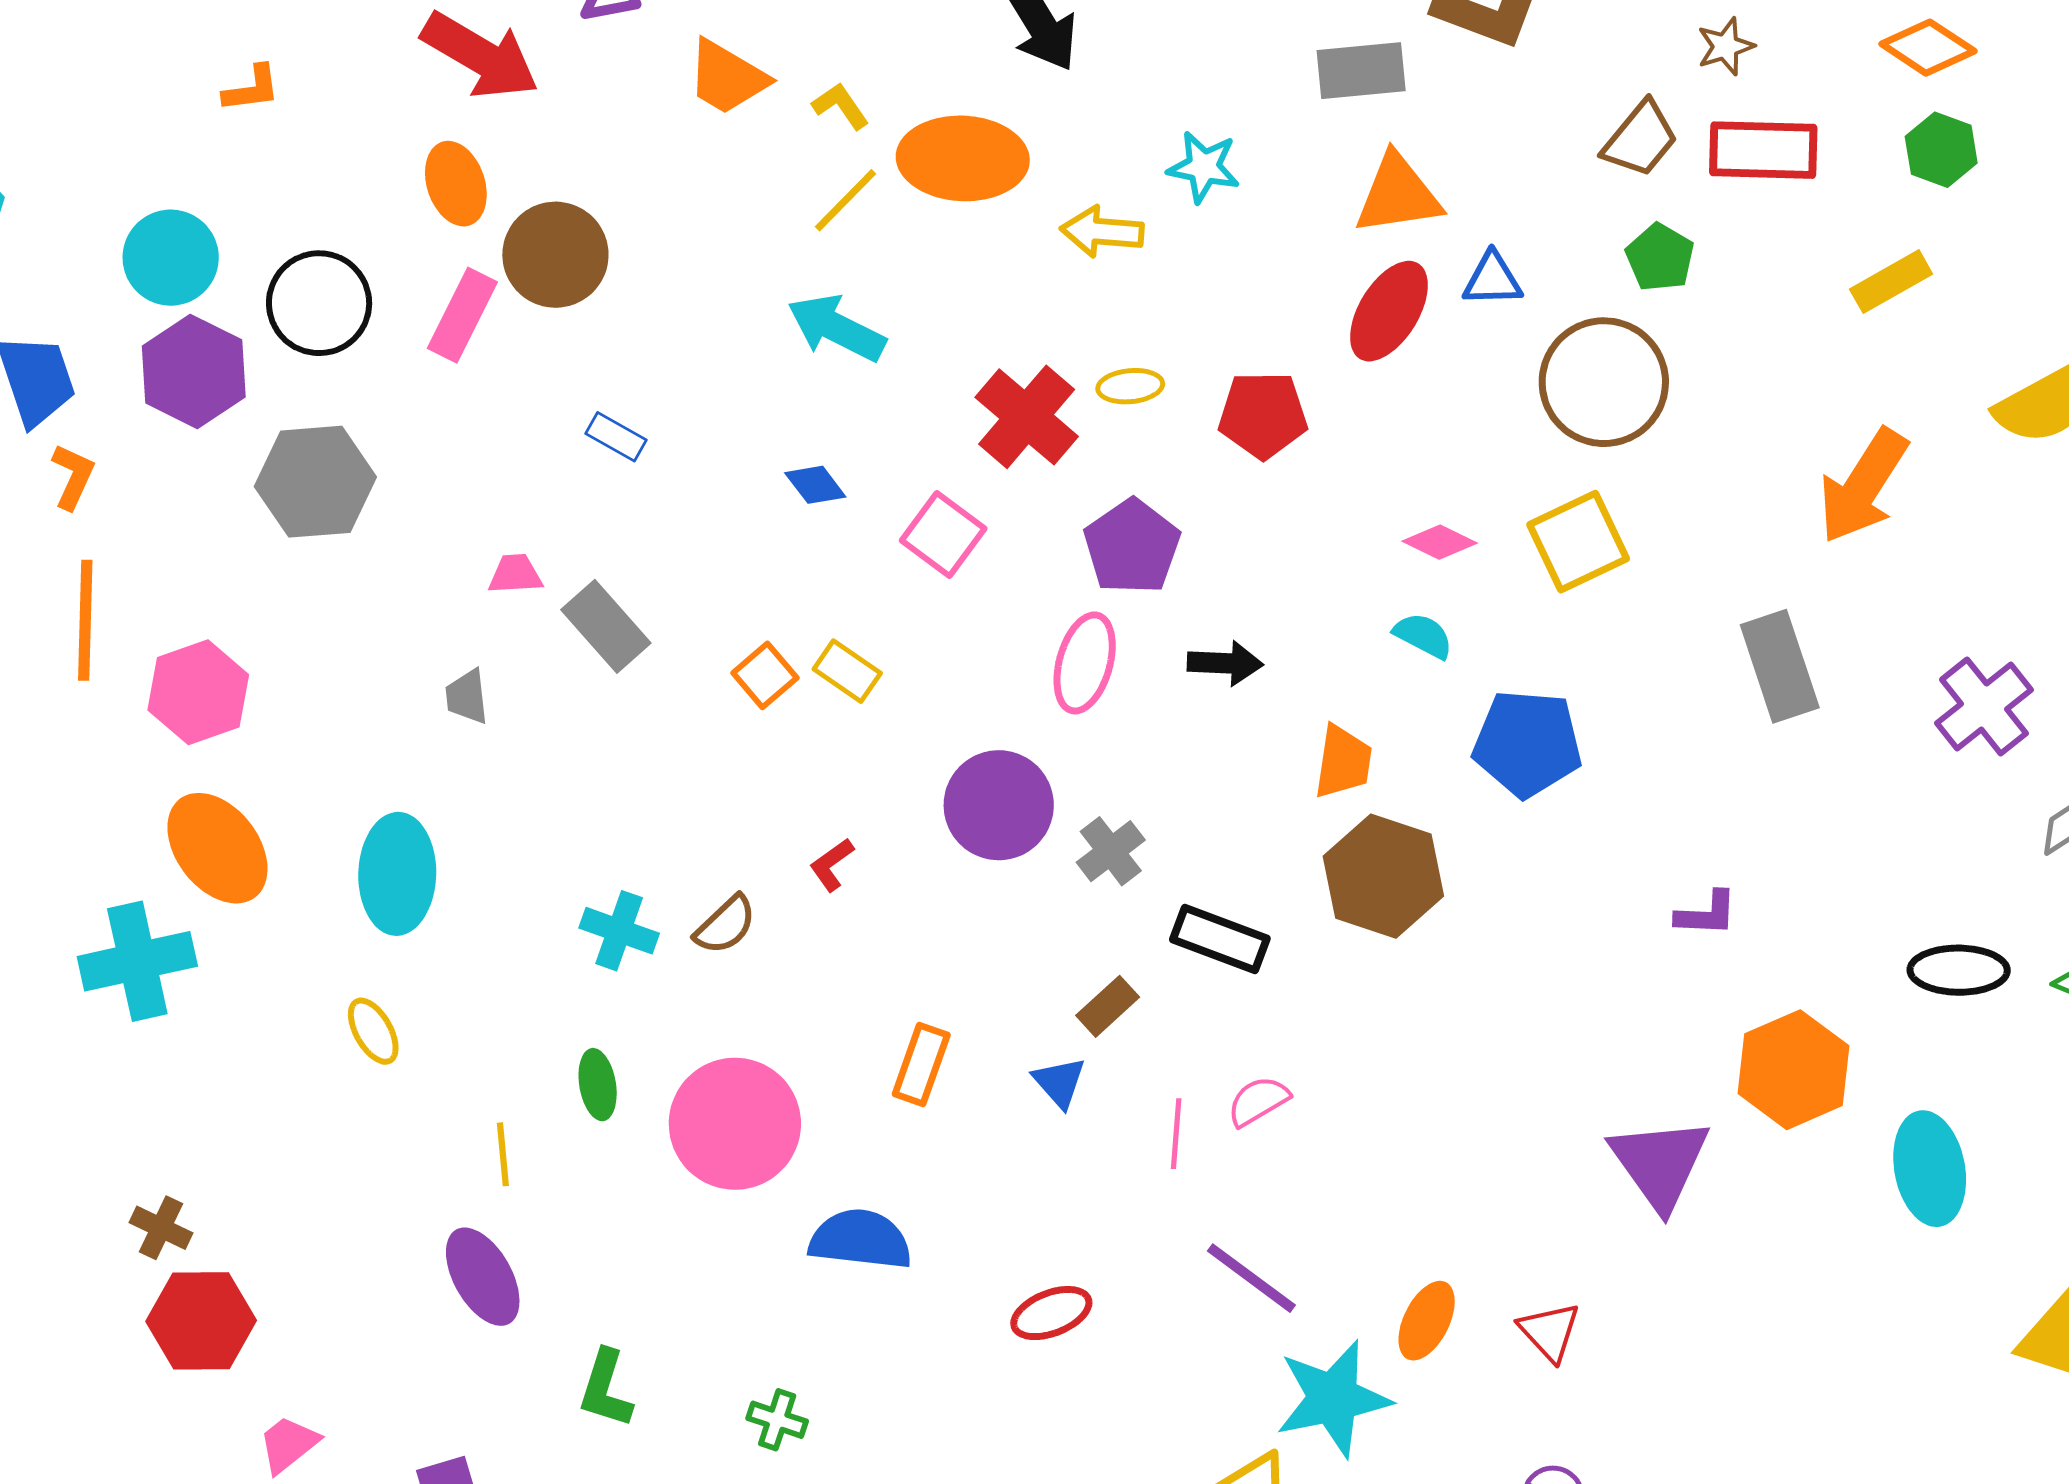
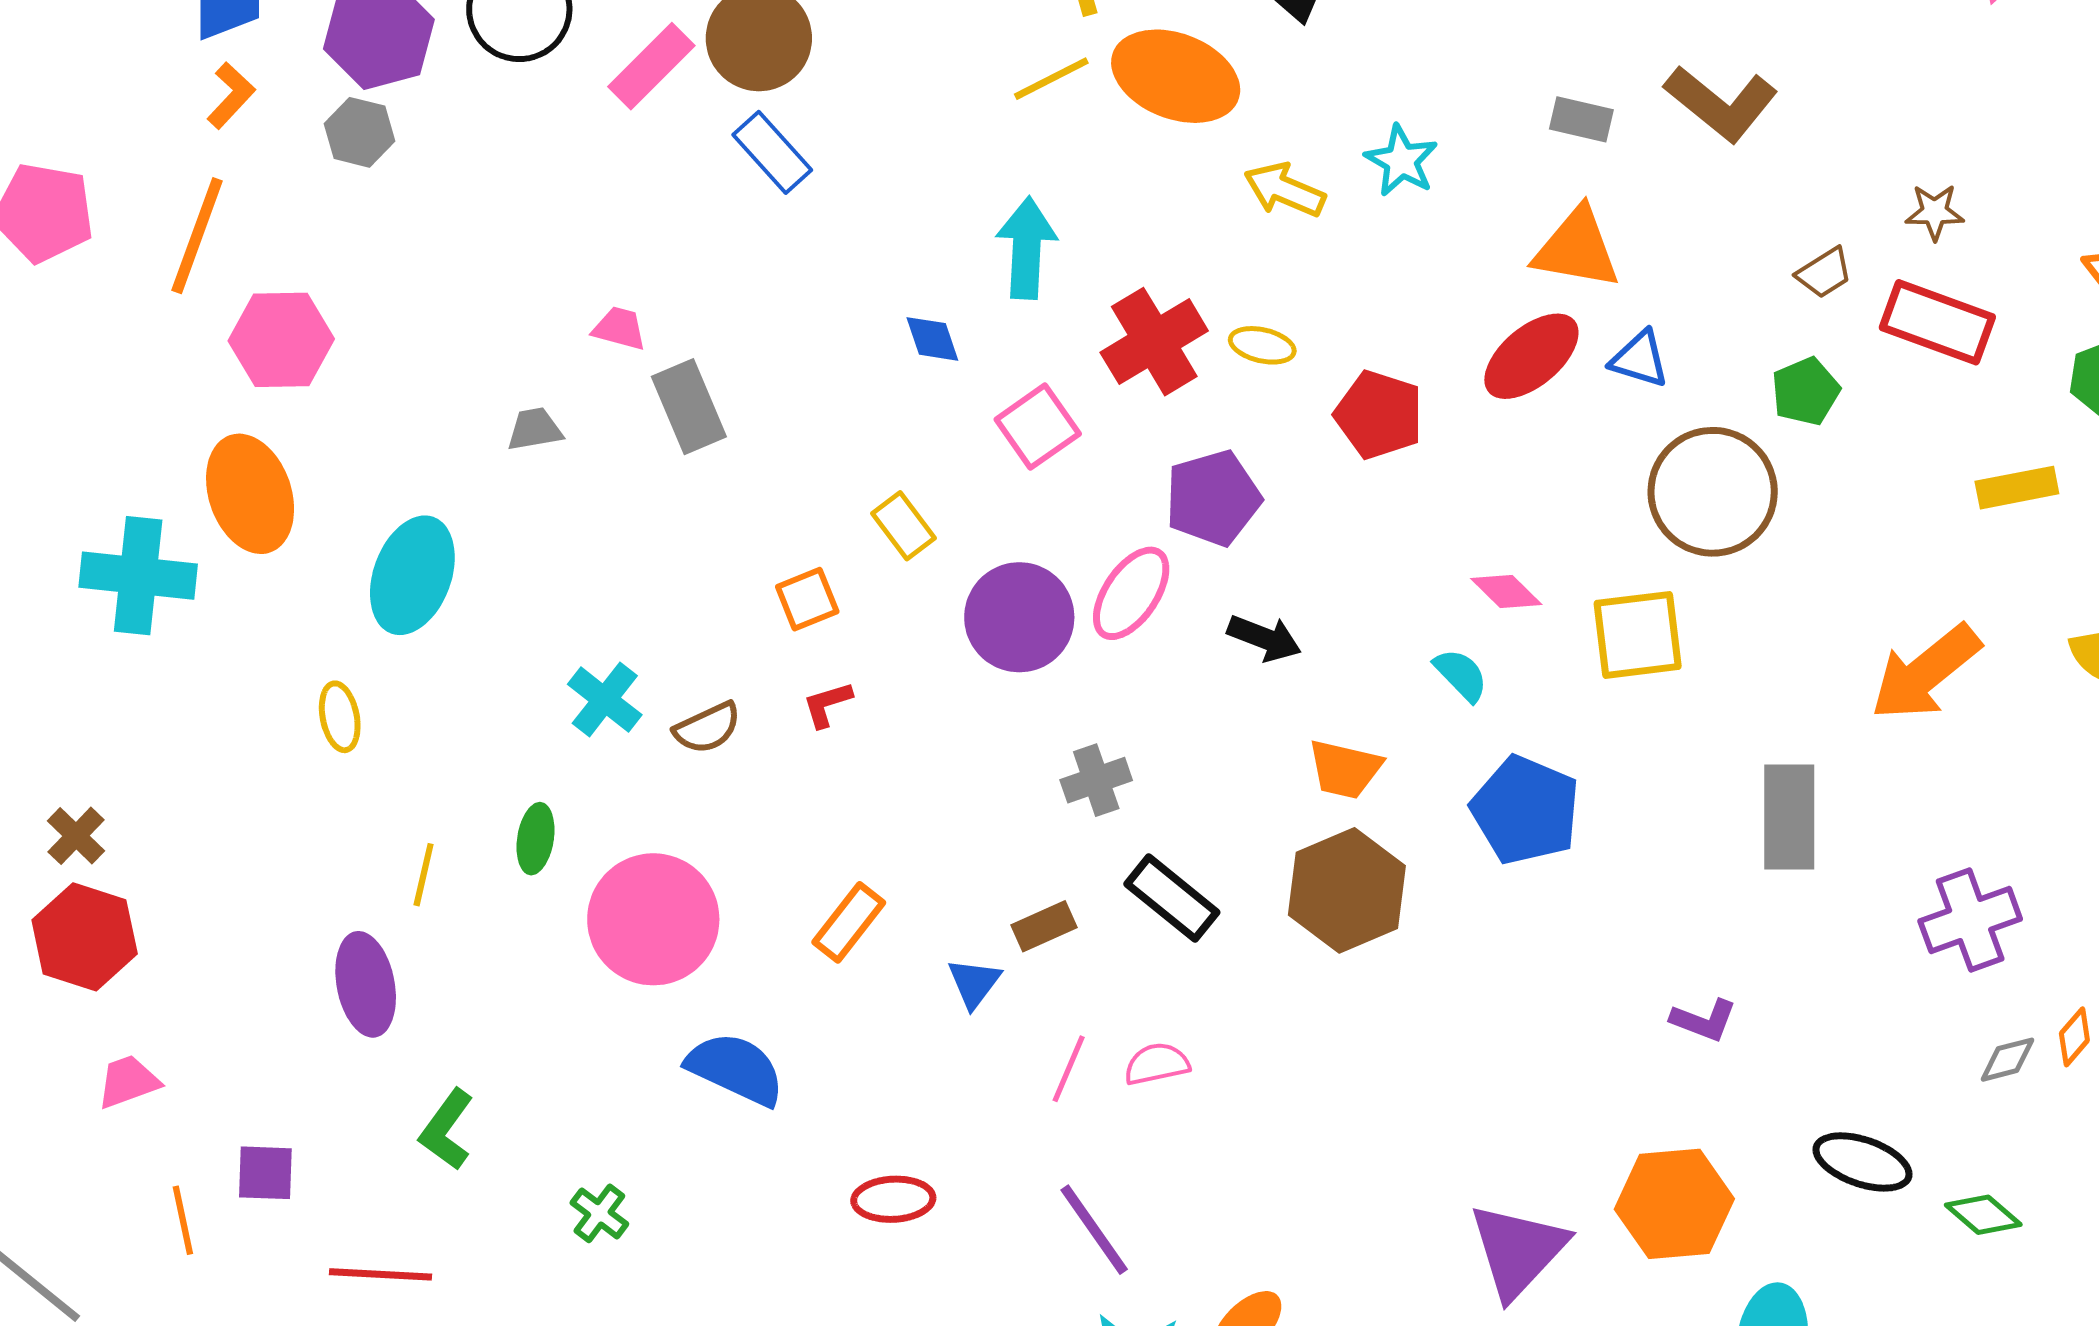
gray rectangle: (1361, 71) -> (1581, 119), size x0.7
brown trapezoid: (1640, 139) -> (1824, 273), size x0.7
cyan arrow: (836, 328) -> (1027, 248), moved, turned 48
blue rectangle: (616, 437) -> (772, 152), moved, size x1.4
gray hexagon: (315, 482) -> (359, 132), moved, size x0.6
orange square: (765, 675) -> (807, 599), moved
gray trapezoid: (467, 697) -> (535, 429), turned 68
orange trapezoid: (1343, 762) -> (1345, 769), turned 76
purple circle: (999, 805) -> (1019, 617), moved
purple L-shape: (1707, 914) -> (1704, 1020), moved

